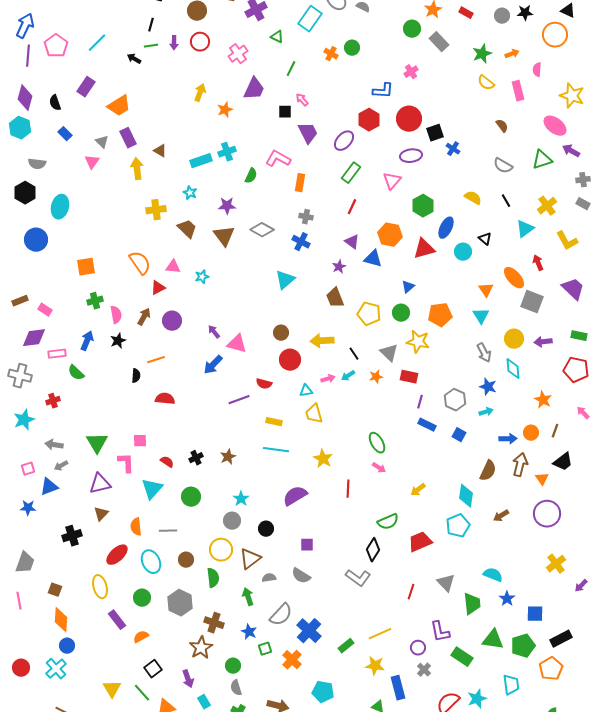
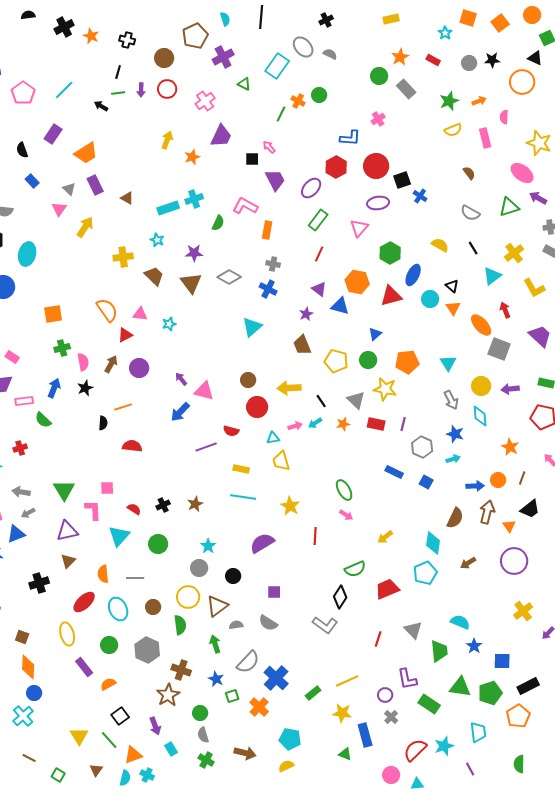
green line: (291, 69) -> (281, 114), moved
yellow semicircle: (486, 83) -> (453, 130), turned -60
yellow arrow: (137, 169) -> (85, 227), moved, turned 40
orange triangle: (486, 290) -> (453, 308), moved
purple line: (420, 402) -> (403, 424), moved

